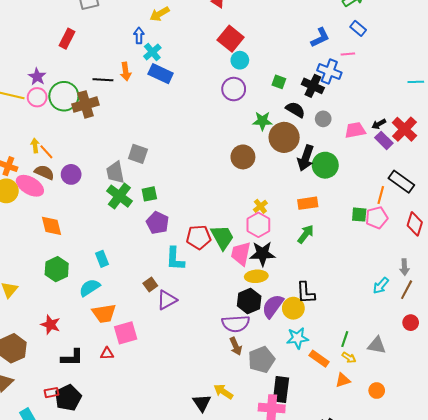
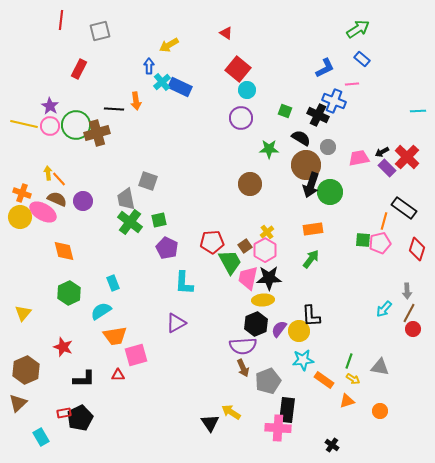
blue rectangle: (161, 74) -> (180, 87), moved
brown circle: (284, 137) -> (306, 165), moved
red pentagon: (199, 237) -> (212, 242), moved
brown square: (150, 285) -> (245, 246), moved
purple semicircle: (273, 306) -> (279, 329), size x0.7
red circle: (411, 323) -> (413, 329), moved

